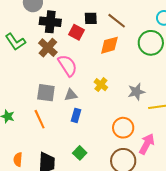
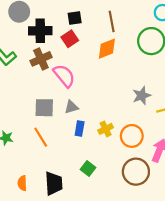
black square: (91, 18) -> (75, 18), moved
brown line: (117, 21) -> (112, 21), turned 48
red square: (76, 32) -> (70, 39), turned 35
brown cross: (48, 48) -> (41, 59), turned 30
yellow cross: (101, 85) -> (106, 129), moved, turned 32

